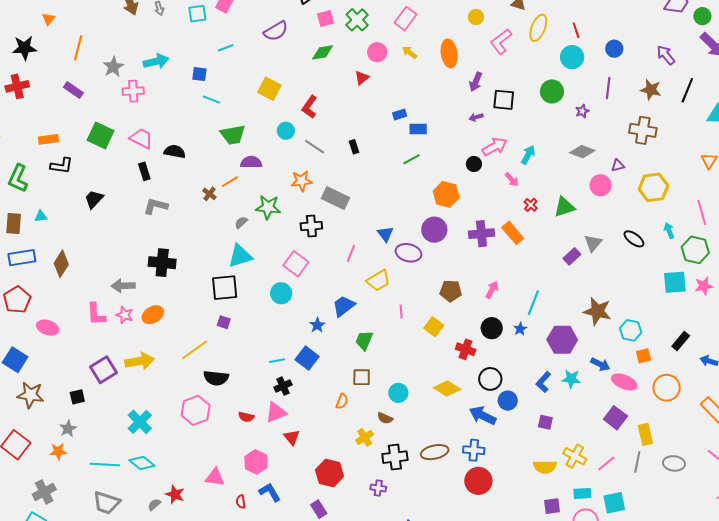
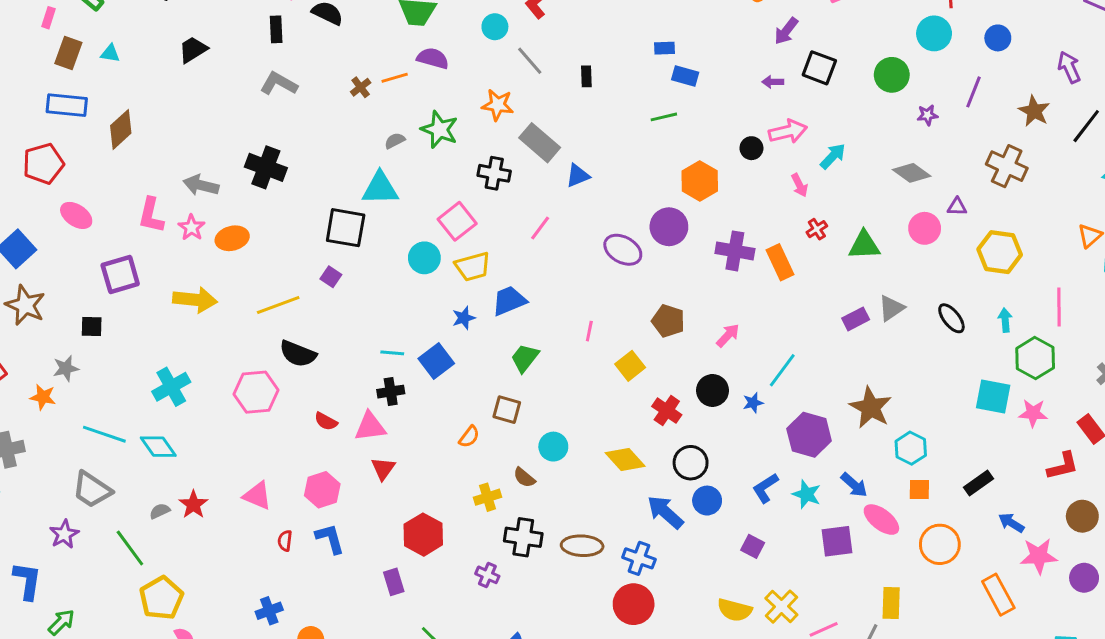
blue triangle: (385, 234) -> (578, 176), moved, turned 30
yellow trapezoid: (378, 281) -> (473, 267), moved
purple square: (104, 370) -> (120, 274), moved
purple square: (615, 418) -> (837, 541), moved, turned 30

